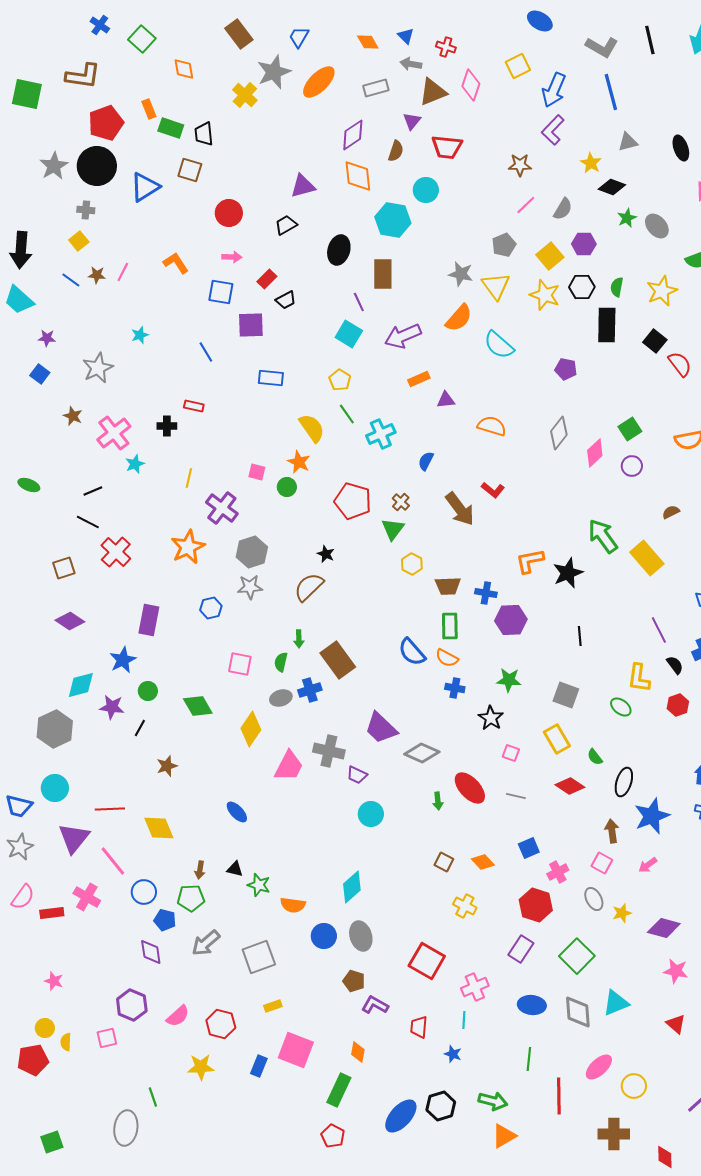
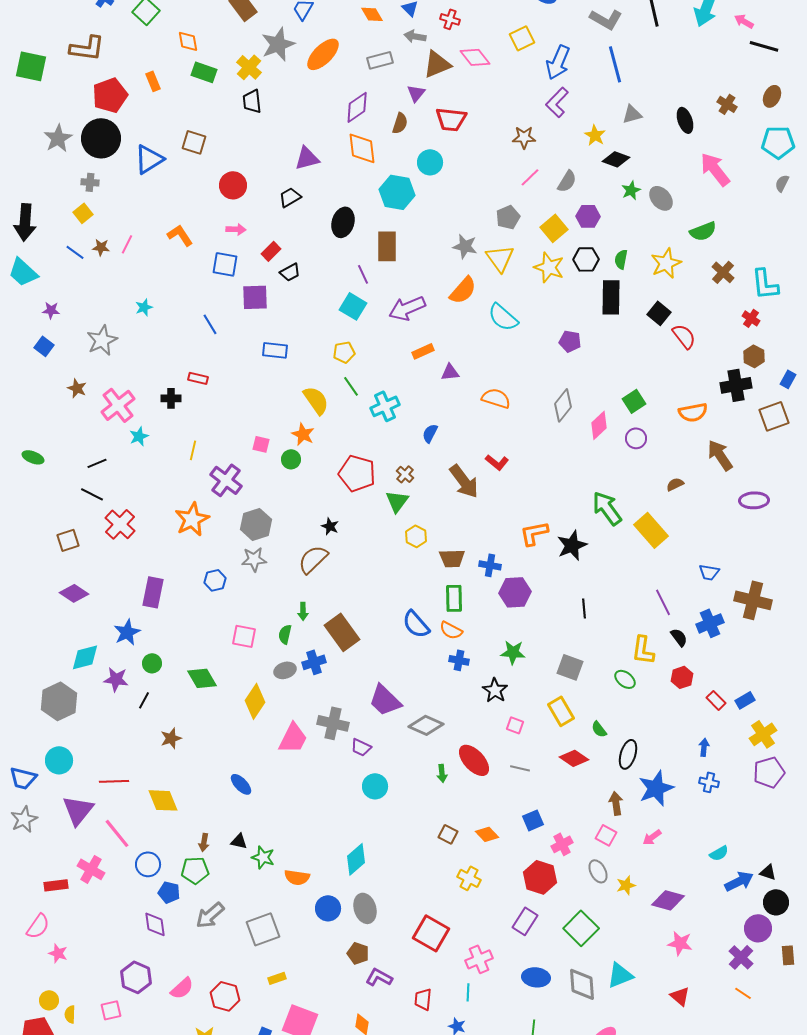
pink diamond: (471, 85) -> (475, 57), turned -56
green rectangle: (171, 128) -> (204, 72), moved
black trapezoid: (204, 134) -> (252, 101), moved
yellow pentagon: (340, 380) -> (344, 352), turned 30
pink semicircle: (23, 897) -> (38, 926), moved

